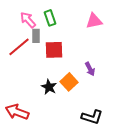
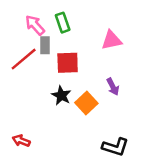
pink triangle: (94, 21) -> (112, 40), moved
black star: (49, 87) -> (61, 95), moved
red arrow: (17, 112) -> (21, 141), size x0.6

